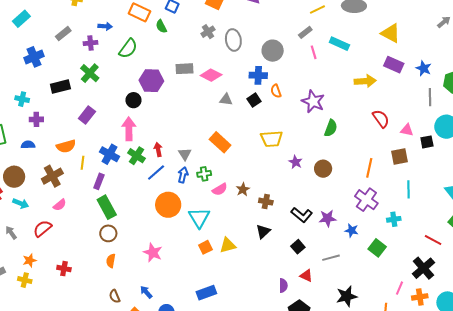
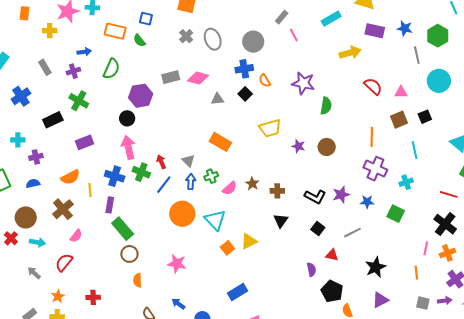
gray rectangle: (63, 34) -> (45, 67), turned -70
cyan rectangle: (339, 44) -> (331, 19), moved, turned -42
purple rectangle: (87, 115) -> (85, 142), turned 42
black square: (427, 142) -> (425, 117), moved

